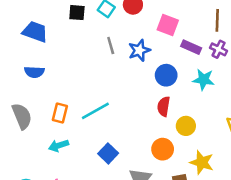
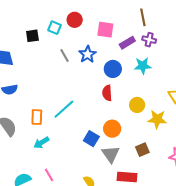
purple rectangle: (191, 47) -> (127, 43), turned -42
red semicircle: (164, 106) -> (107, 93), moved
orange circle: (163, 149) -> (112, 129), moved
blue square: (108, 153) -> (91, 139), moved
yellow star: (202, 162) -> (157, 119), moved

